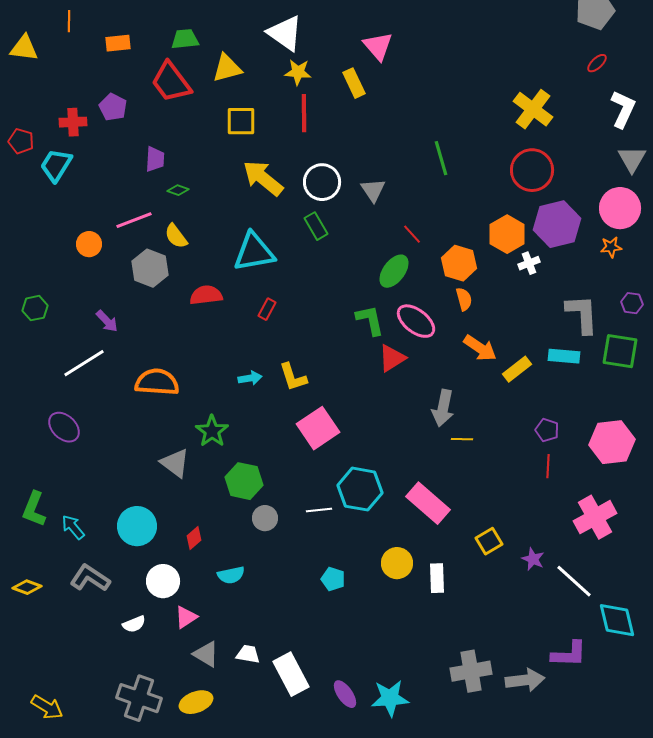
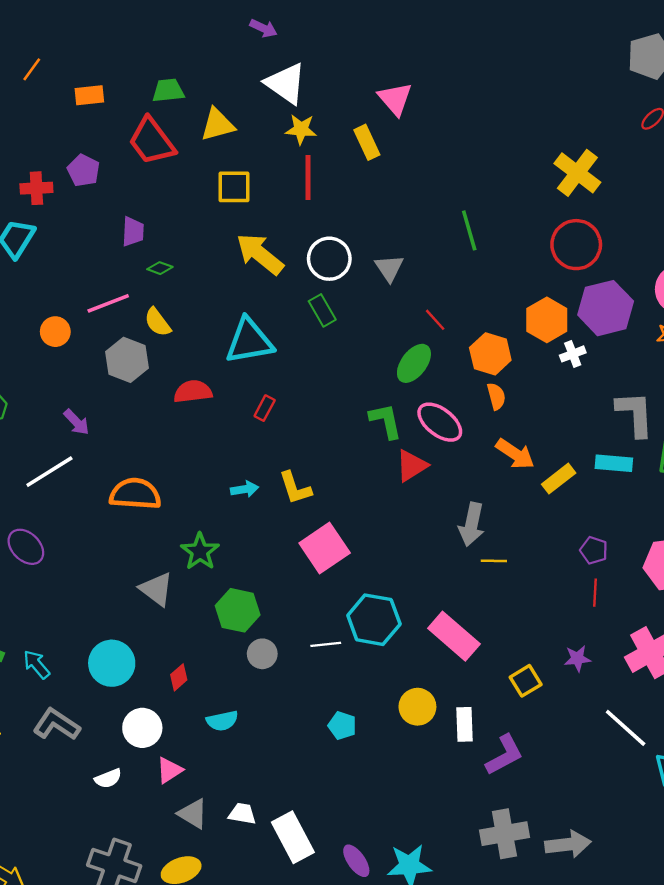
orange line: (69, 21) -> (32, 69), turned 35
purple star: (533, 559) -> (577, 659), moved, turned -30
purple L-shape: (569, 654) -> (504, 755), moved, turned -30

